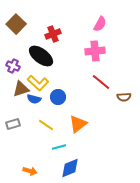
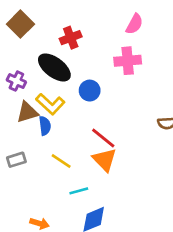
red line: (101, 82) -> (103, 138), moved
blue circle: (58, 97) -> (90, 91), moved
blue semicircle: (34, 99) -> (45, 126), turned -112
orange triangle: (78, 124) -> (105, 160), turned -36

